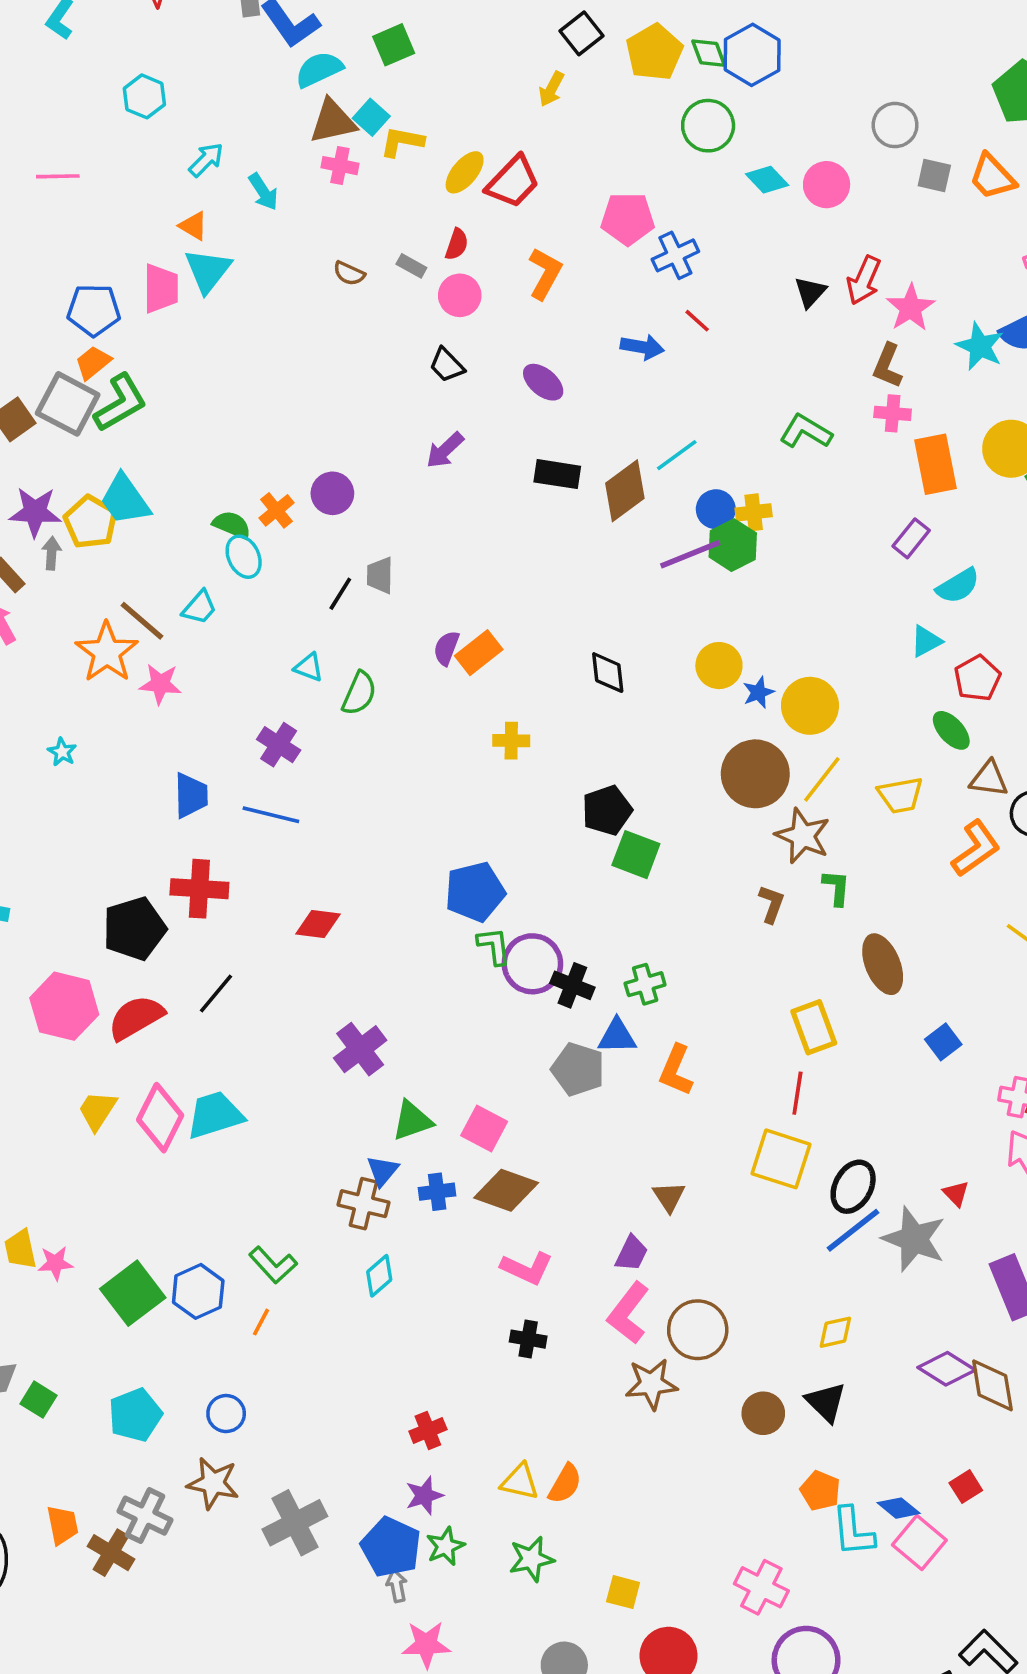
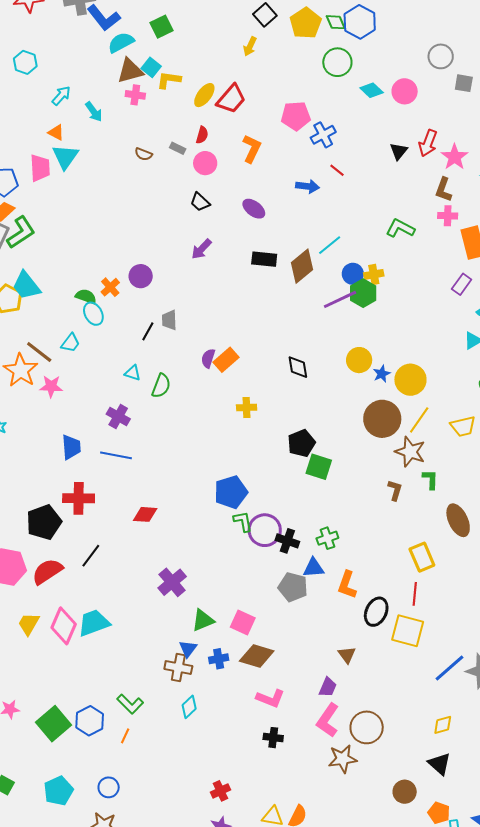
black ellipse: (853, 1187) -> (376, 612), moved
brown circle: (763, 1413) -> (405, 792), moved

